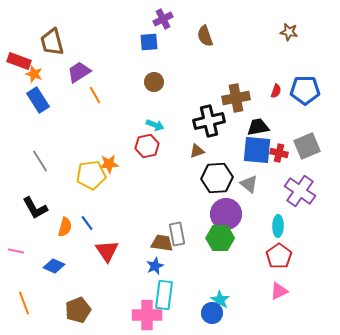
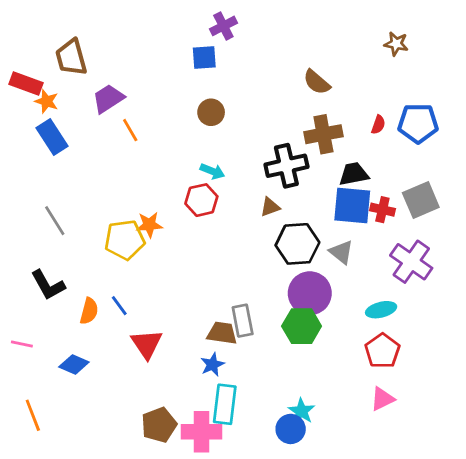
brown semicircle: (205, 36) -> (317, 82), moved, turned -30
cyan ellipse: (278, 226) -> (381, 310), turned 75
brown pentagon: (78, 310) -> (159, 425), moved

